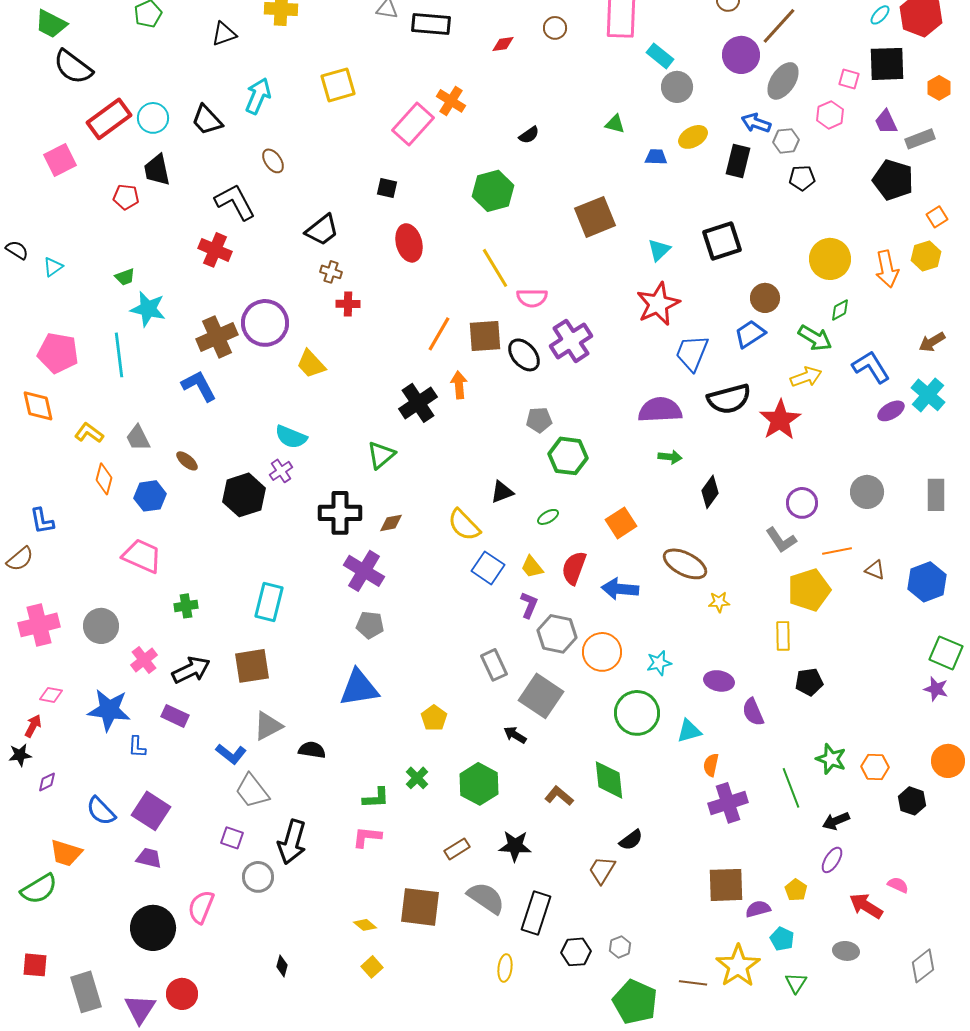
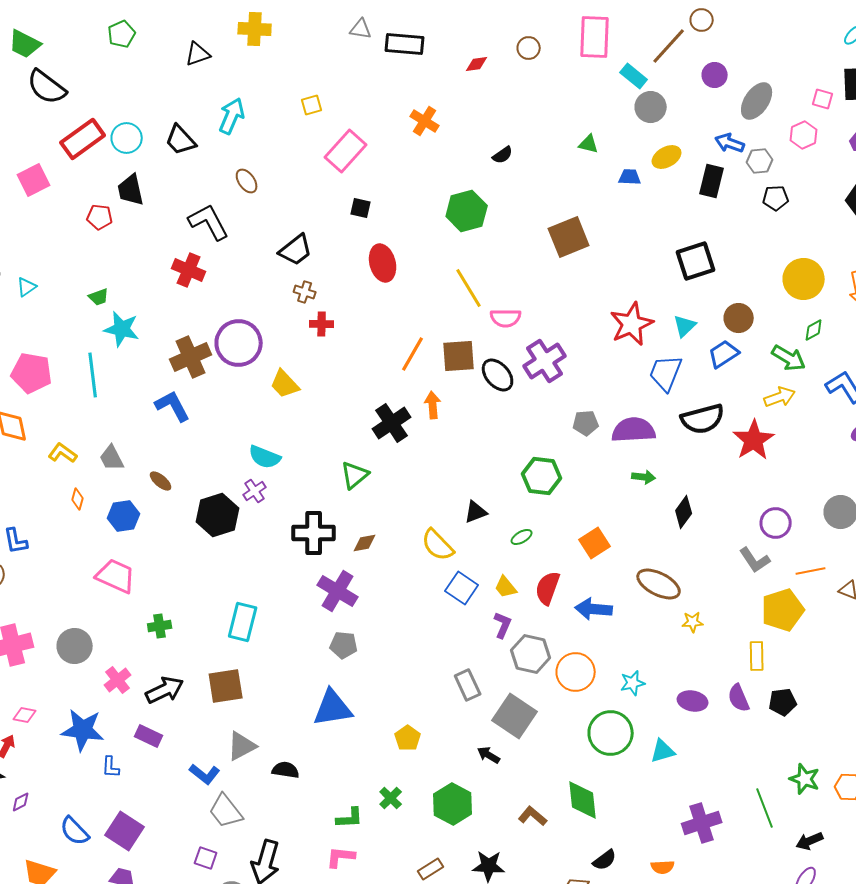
brown line: (779, 26) -> (669, 46), moved
purple circle: (741, 55) -> (715, 75), size x0.7
yellow square: (338, 85) -> (312, 105), size x0.6
pink rectangle: (413, 124) -> (346, 151), moved
cyan triangle: (659, 250) -> (685, 326), moved
gray pentagon: (539, 420) -> (586, 423), moved
orange diamond: (104, 479) -> (78, 499), size x0.7
purple semicircle: (753, 712) -> (739, 698), moved
orange semicircle: (711, 765) -> (663, 867), moved, turned -105

